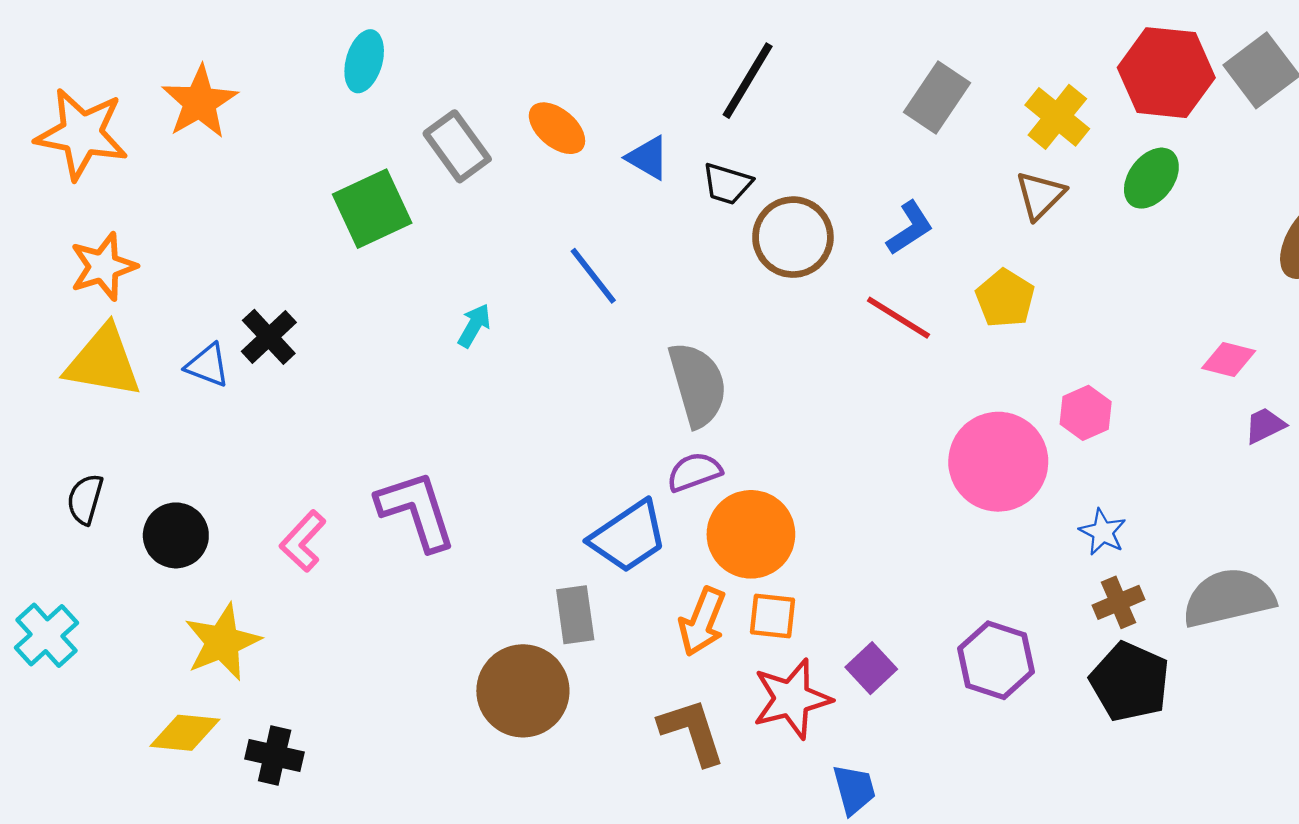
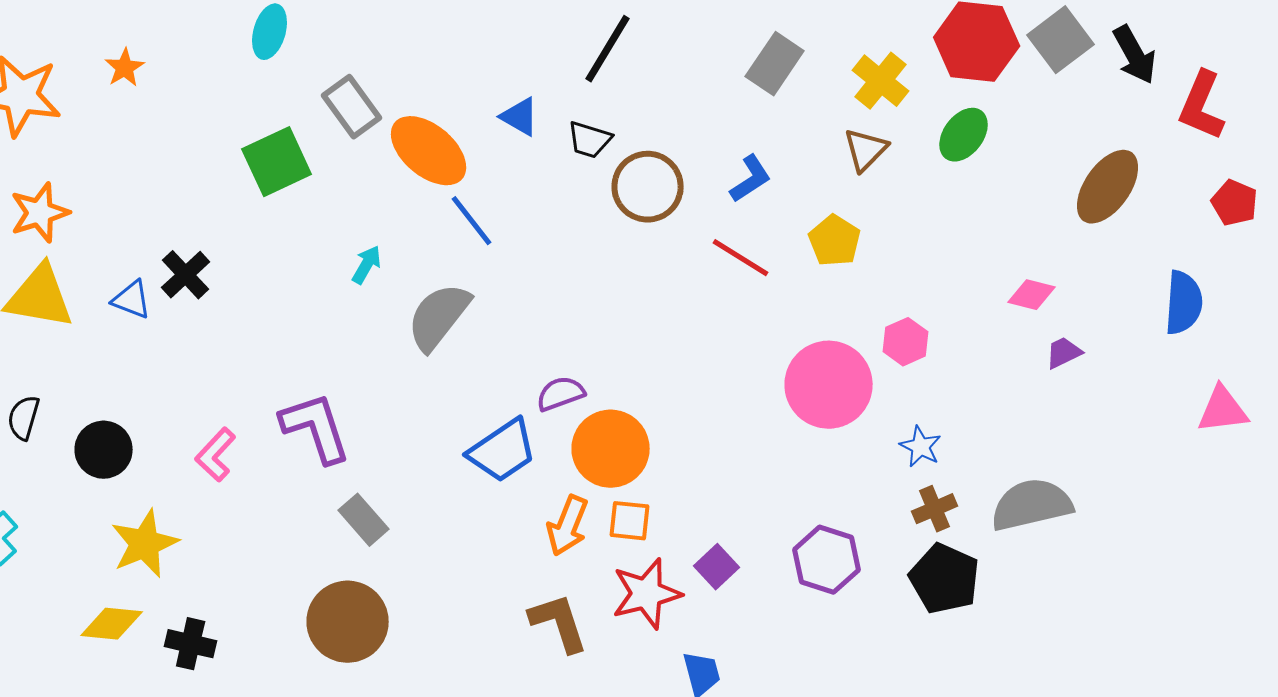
orange star: (200, 102) -> (125, 68), size x0.6
orange ellipse: (557, 128) -> (429, 151), moved, size x1.5
gray semicircle: (698, 385) -> (439, 317), moved, turned -126
gray rectangle: (575, 615) -> (364, 520), moved, turned -33
brown circle: (523, 691) -> (348, 622), moved

